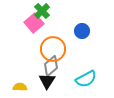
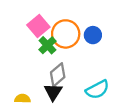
green cross: (42, 11) -> (47, 45), moved
orange circle: (53, 49) -> (66, 34), moved

